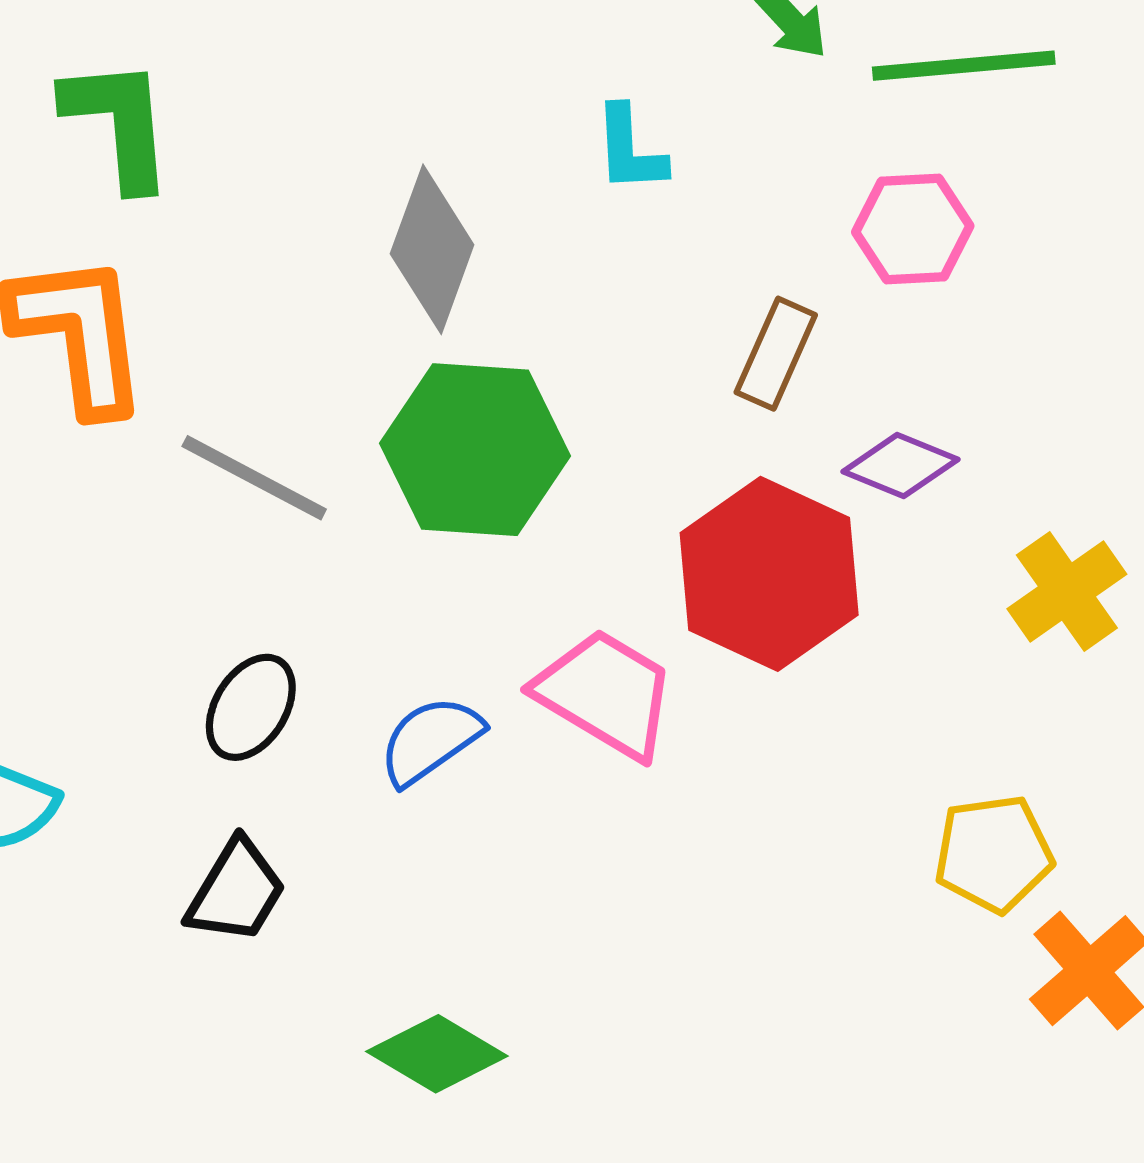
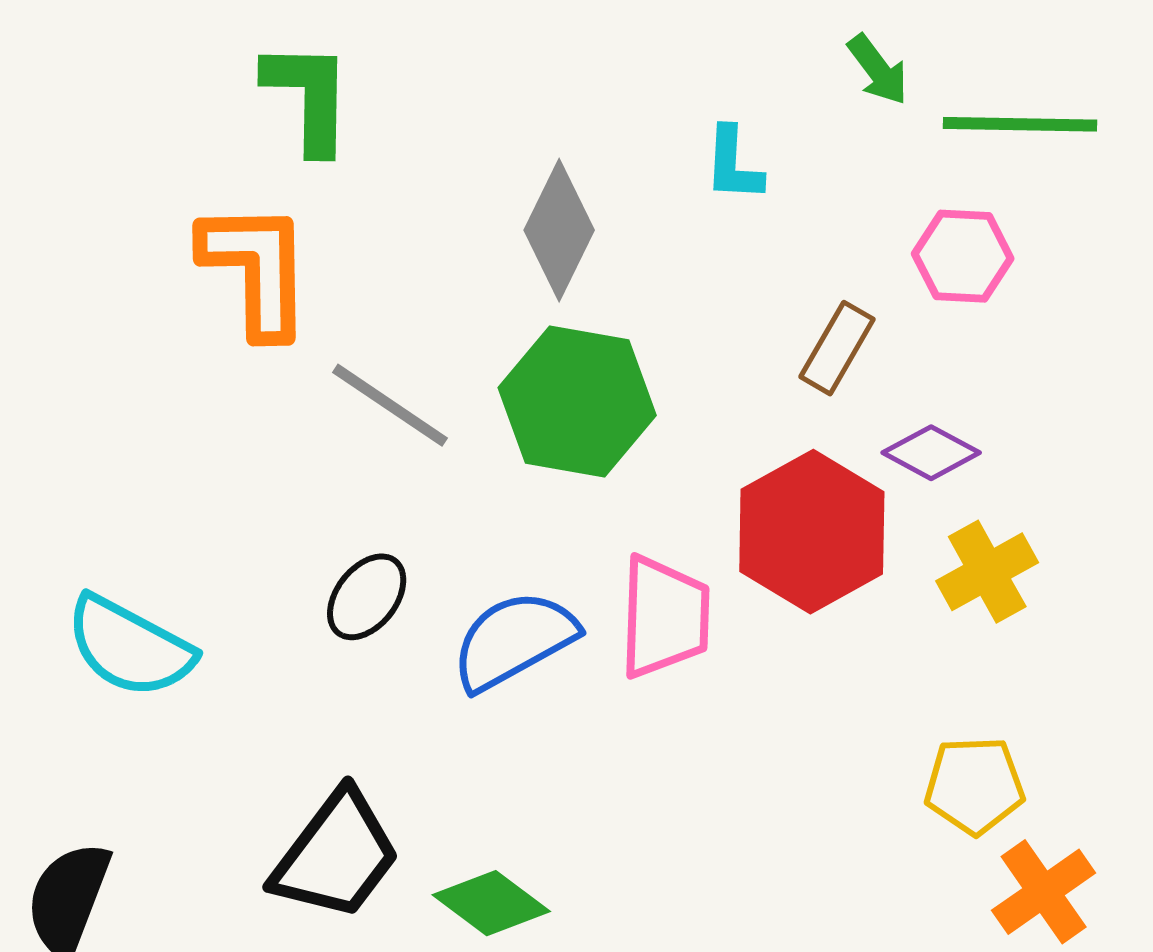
yellow cross: (1067, 592) -> (987, 572), moved
pink trapezoid: (605, 694) -> (664, 617), turned 55
blue semicircle: (430, 740) -> (514, 640), size x1.4
black trapezoid: (236, 891) -> (336, 855), moved, size x1.5

